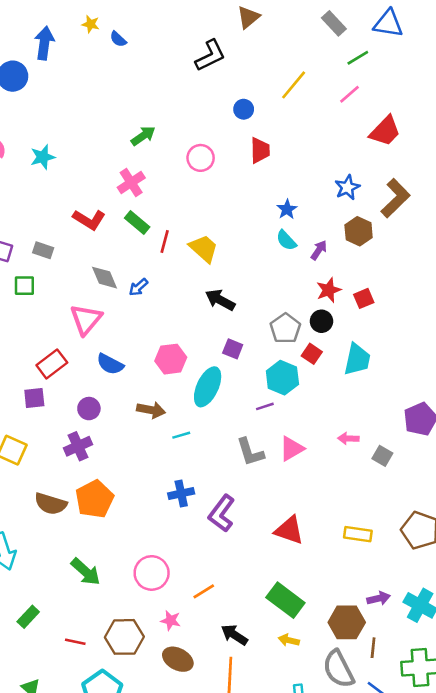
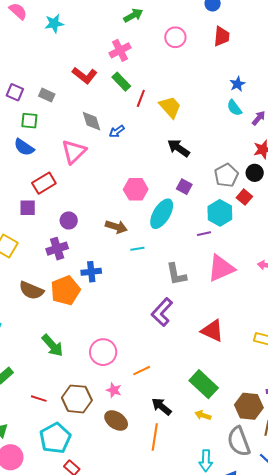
blue semicircle: (110, 364) -> (24, 147), moved
pink triangle: (292, 449) -> (221, 268), size x1.4
gray L-shape: (250, 452) -> (176, 274), moved
blue cross: (181, 493) -> (91, 272), moved

